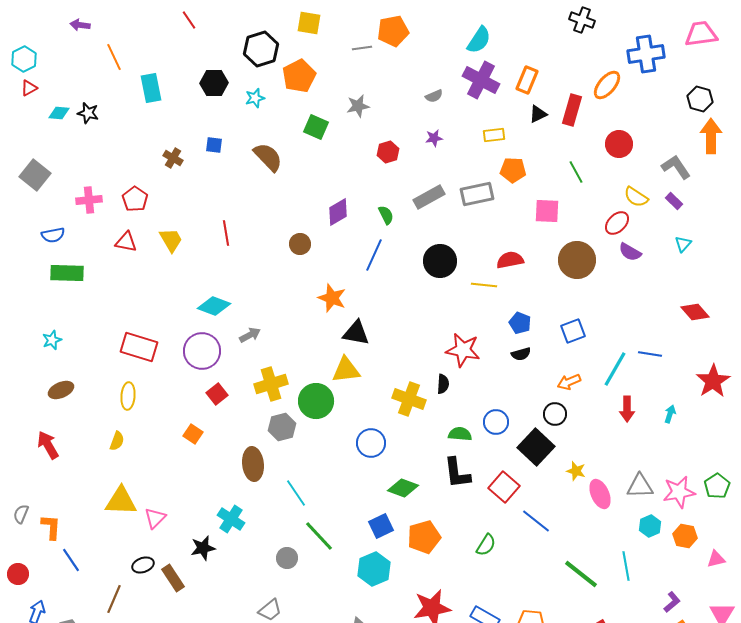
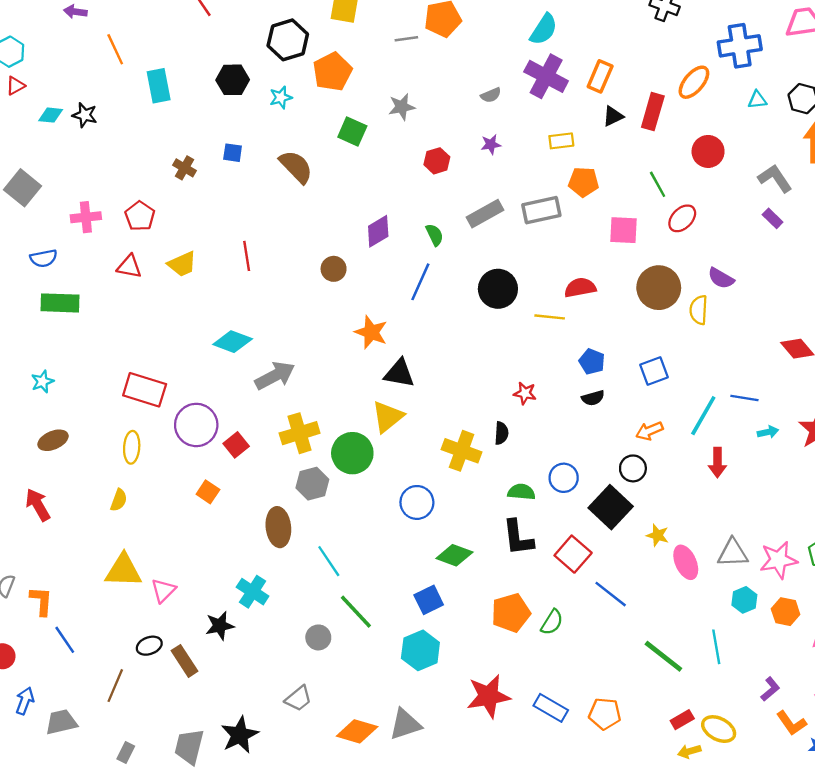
yellow semicircle: (636, 197) -> (699, 310), moved, turned 60
red ellipse: (617, 223) -> (682, 218), moved
yellow trapezoid: (171, 240) -> (182, 264), turned 96
cyan triangle: (683, 244) -> (757, 100), moved, turned 42
gray arrow: (250, 335) -> (275, 376), size x1.6
red star: (463, 350) -> (525, 393), size x0.6
purple circle: (202, 351) -> (196, 425), moved
yellow triangle: (346, 370) -> (388, 417), turned -32
cyan arrow: (670, 414) -> (768, 432), moved, turned 60
orange pentagon: (424, 537) -> (511, 613), moved

